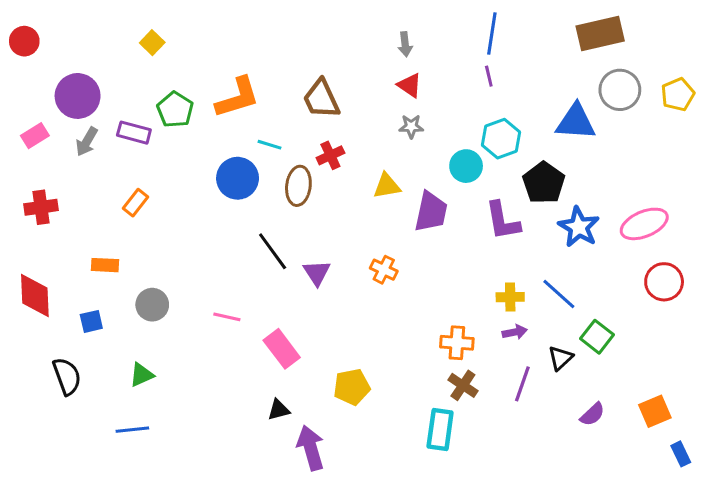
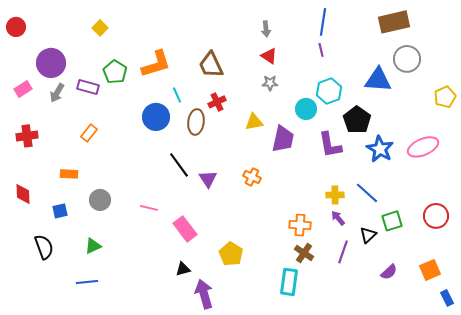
yellow pentagon: (678, 94) -> (445, 97), moved
cyan line: (270, 145) -> (177, 95), turned 49
red circle: (664, 282) -> (436, 216), moved
red diamond: (35, 296) -> (23, 194), size x0.7
purple arrow: (515, 332) -> (338, 218), turned -119
green square: (597, 337) -> (392, 221), turned 35
yellow pentagon: (352, 387) -> (231, 254), turned -30

